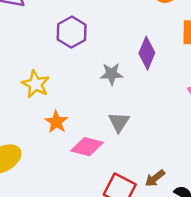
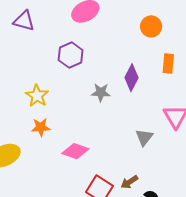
orange star: (56, 122) -> (41, 127), moved, turned 30
gray triangle: (119, 122) -> (144, 137), moved

